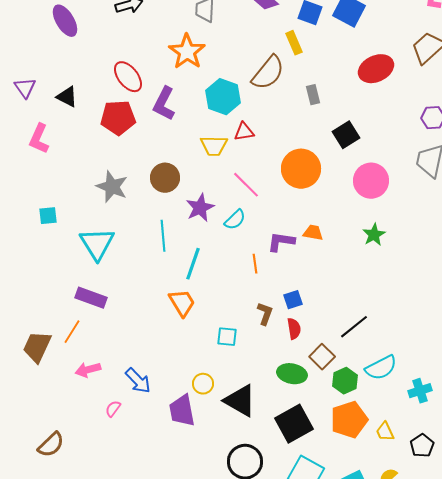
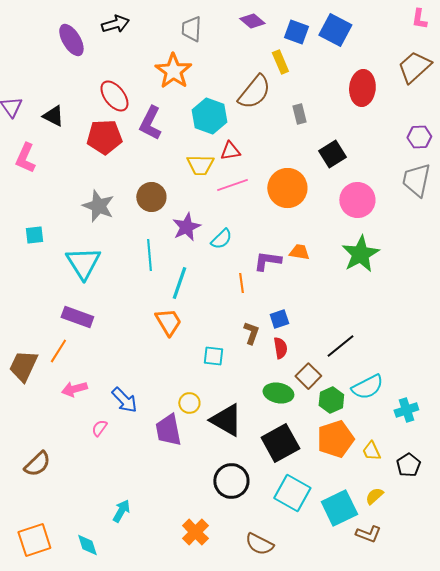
purple ellipse: (65, 21) -> (71, 40), moved
red ellipse: (376, 69) -> (362, 88), turned -60
pink line: (246, 185) -> (232, 185), moved, turned -64
green star: (374, 235) -> (360, 254), size x1.6

